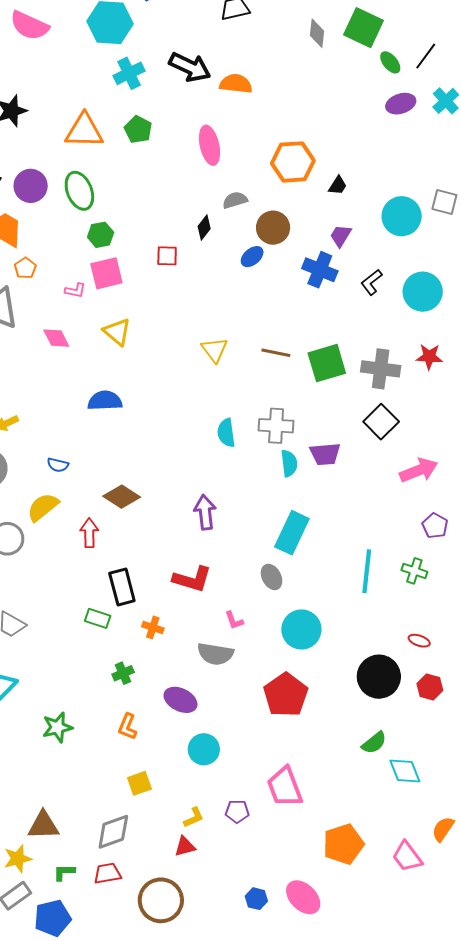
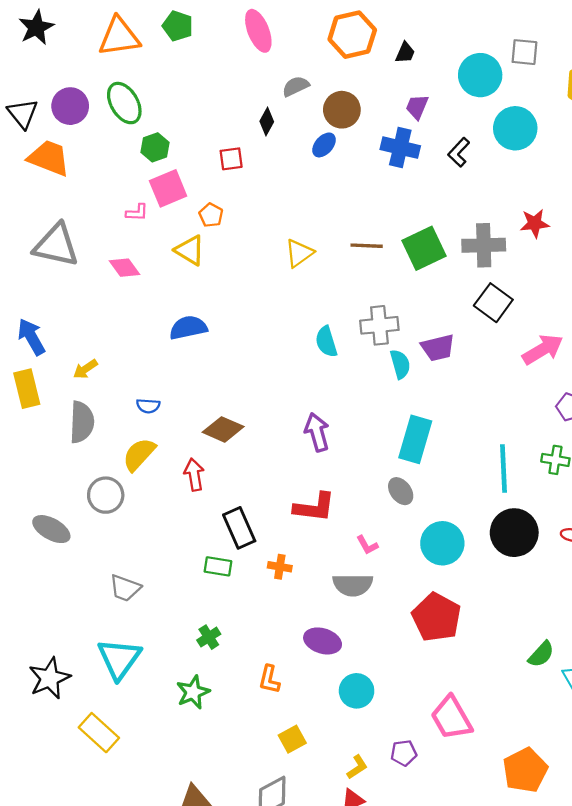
orange pentagon: (25, 268) -> (211, 215), moved
cyan circle: (423, 292) -> (515, 128), moved
yellow triangle: (215, 350) -> (299, 253), turned 40
green cross: (123, 673) -> (209, 637), moved
black circle: (379, 677) -> (514, 533), moved

